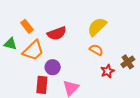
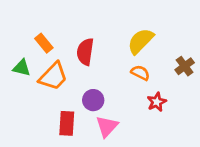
red semicircle: (57, 33) -> (85, 52), turned 120
brown cross: (128, 62) -> (185, 66), moved
purple circle: (53, 67) -> (93, 100), moved

